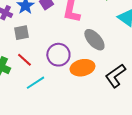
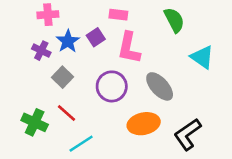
gray square: (21, 33) -> (63, 77), turned -35
purple circle: (58, 55) -> (112, 86), moved

